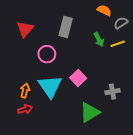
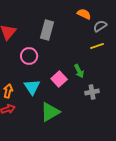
green arrow: (99, 40) -> (79, 71), moved
cyan triangle: (50, 86) -> (32, 87), size x0.7
green triangle: (90, 112) -> (50, 112), moved

